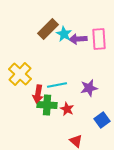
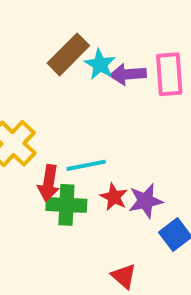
purple star: (89, 88) -> (146, 201), moved
red star: (67, 109) -> (114, 197), moved

